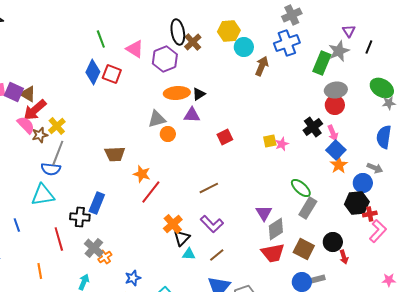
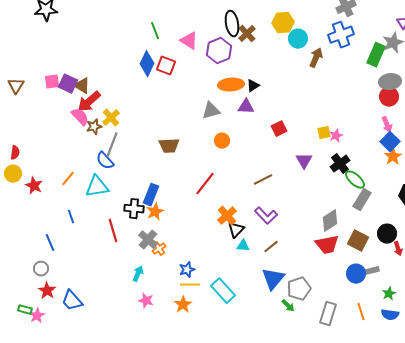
black cross: (313, 127) -> (340, 164), moved
orange circle: (168, 134) -> (222, 141), moved
blue semicircle: (51, 169) -> (105, 161), turned 42
orange star: (142, 174) -> (155, 212), moved, turned 30
purple triangle: (264, 213) -> (304, 161), moved
orange line: (40, 271) -> (68, 179), moved, turned 49

